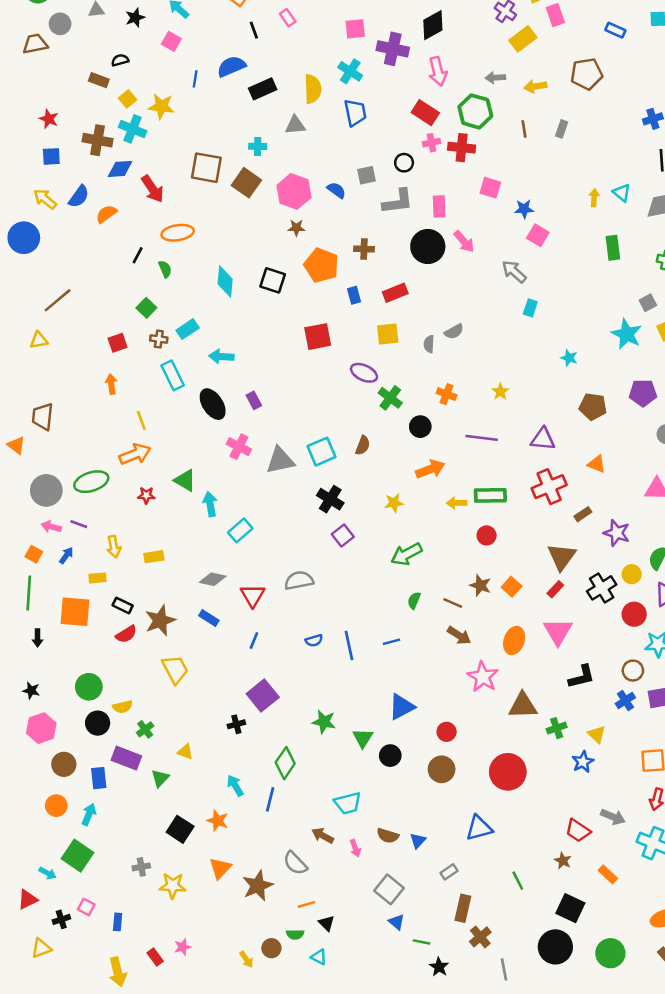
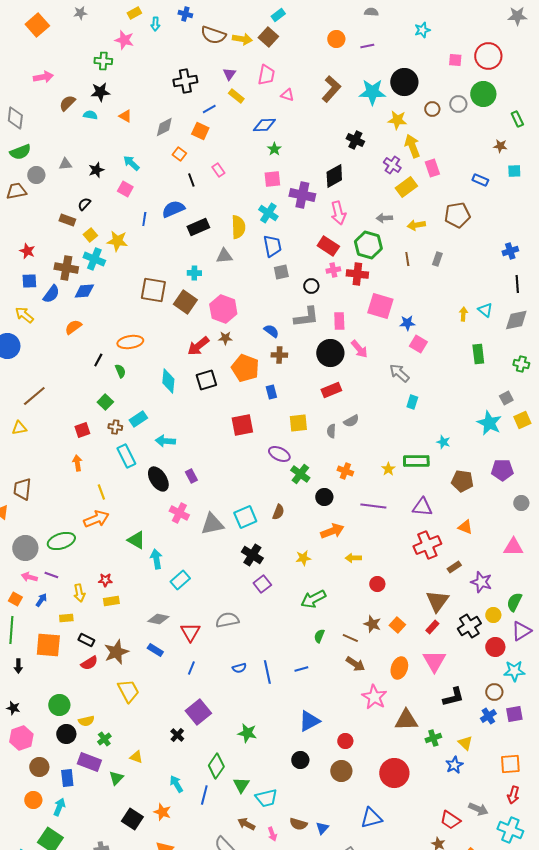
black semicircle: (120, 60) -> (84, 204), turned -32
gray square: (366, 175) -> (281, 272), moved
pink square: (490, 188) -> (380, 306), size x1.5
red arrow: (153, 189) -> (198, 346), moved, turned 85
blue semicircle: (336, 190) -> (271, 331), moved
blue semicircle: (79, 196) -> (51, 294), moved
black square: (273, 280) -> (206, 380), turned -35
red rectangle: (395, 293) -> (331, 390), moved
red star: (146, 495) -> (105, 580), moved
green rectangle: (490, 495) -> (416, 461), moved
black cross: (236, 724) -> (177, 735), turned -32
green triangle: (363, 738) -> (241, 785), moved

